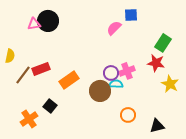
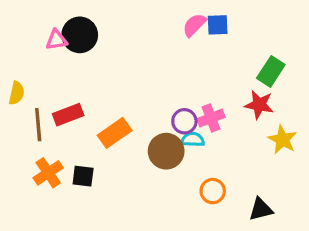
pink semicircle: (114, 28) -> (194, 25), moved
brown line: (23, 75) -> (38, 125), turned -42
black square: (50, 106) -> (83, 176), turned -32
orange cross: (29, 119) -> (48, 173), moved

